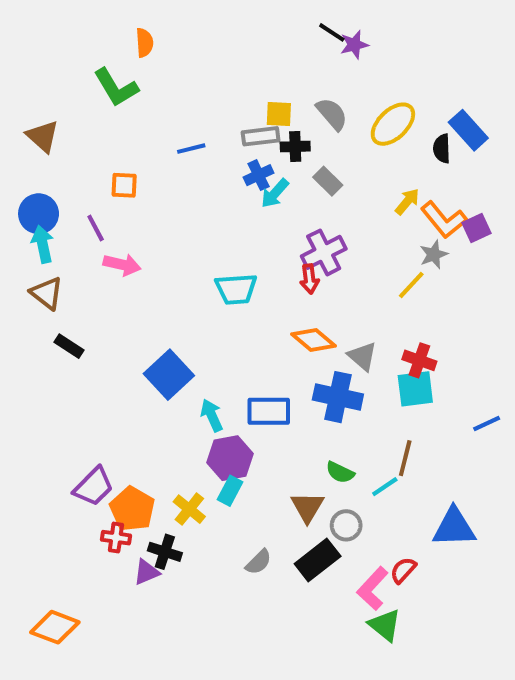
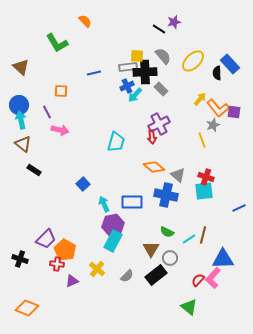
black line: (332, 32) -> (159, 29), moved
orange semicircle: (144, 43) -> (85, 21), moved, turned -40
black cross: (295, 147) -> (145, 72), size x1.6
purple square: (476, 228) -> (234, 112), turned 32
yellow line: (411, 285) -> (202, 140), turned -63
cyan trapezoid: (236, 289) -> (116, 142), turned -70
blue square: (169, 375) -> (83, 184), size x0.6
brown line: (405, 458) -> (203, 235), moved
cyan rectangle: (230, 491) -> (113, 241), size x1.5
yellow cross: (189, 509) -> (97, 269), moved
black cross: (165, 552) -> (20, 259), moved
pink L-shape: (373, 588) -> (213, 278), moved

